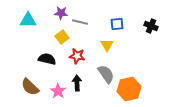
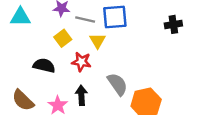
blue square: (117, 24) -> (115, 17), moved, size x1.5
black cross: (151, 26) -> (173, 24), turned -32
yellow triangle: (107, 45) -> (98, 41), moved

